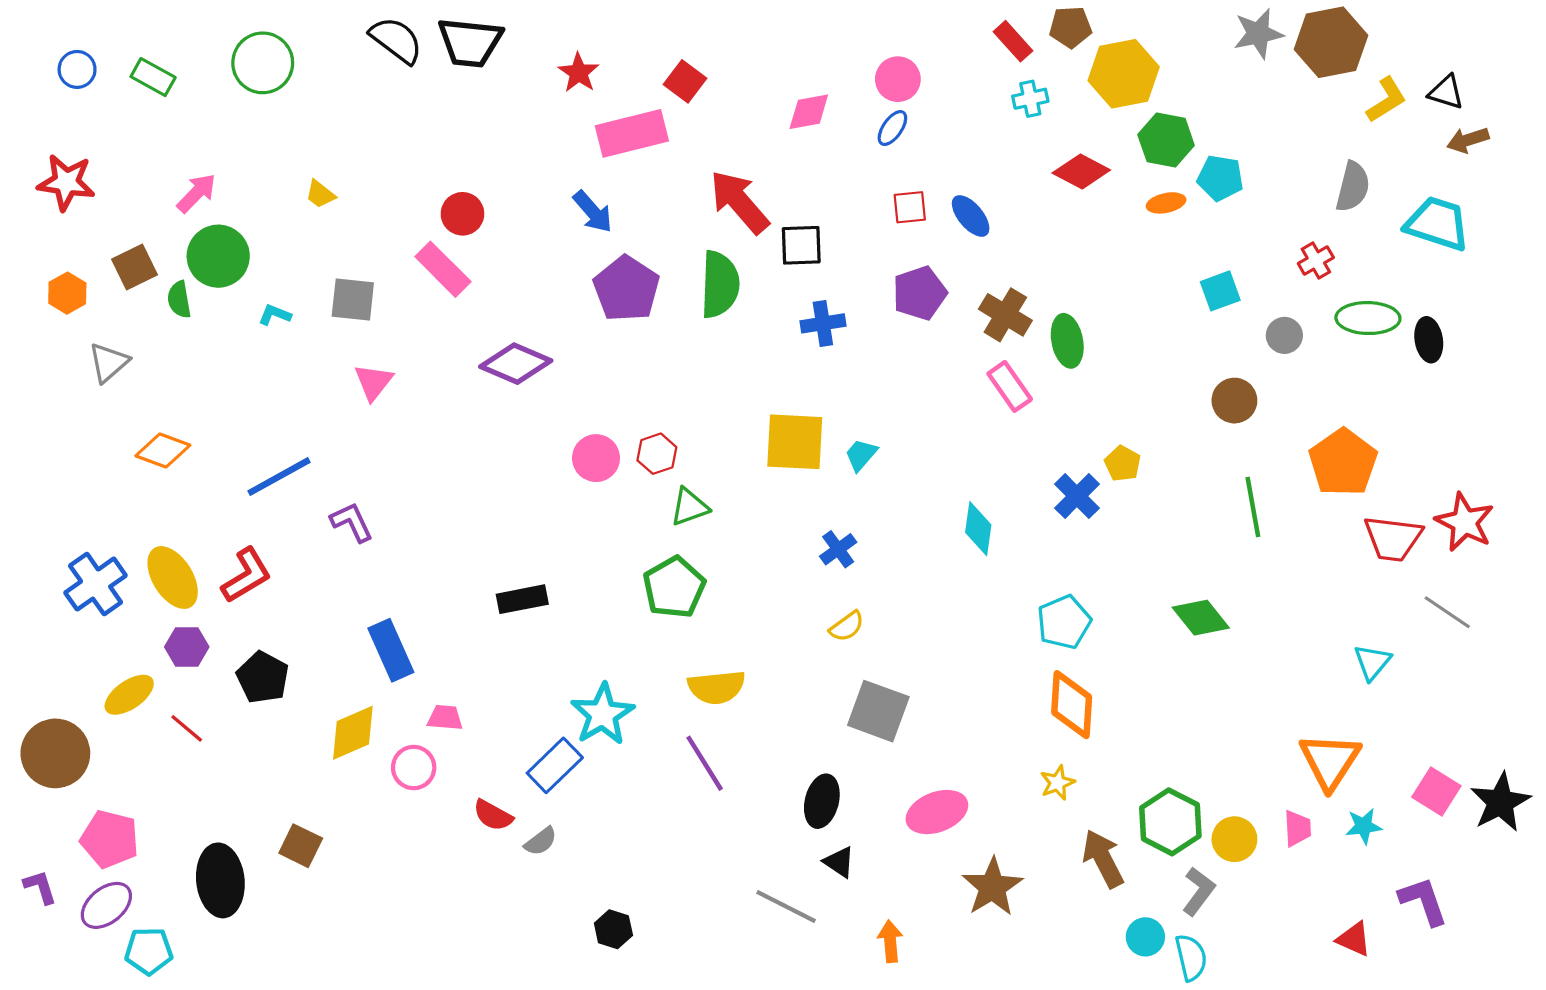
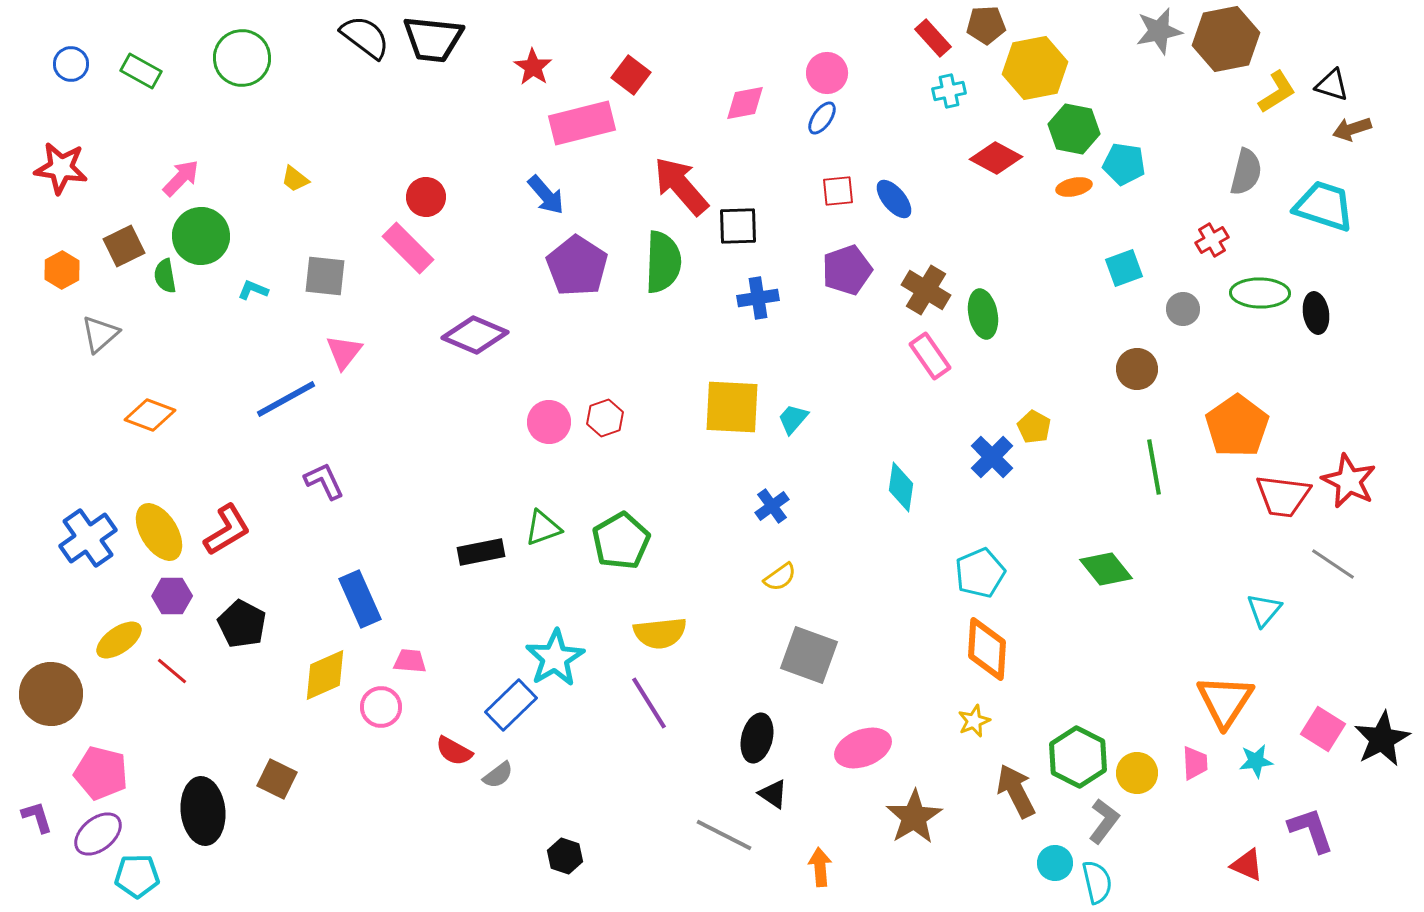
blue line: (279, 477) -> (286, 399), moved
green triangle: (689, 507) -> (543, 528), moved

